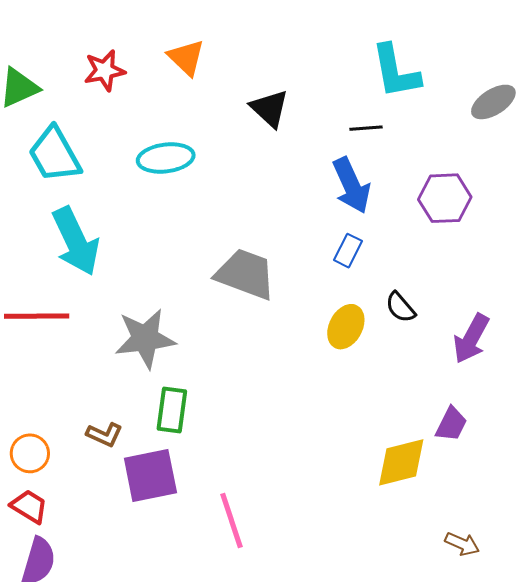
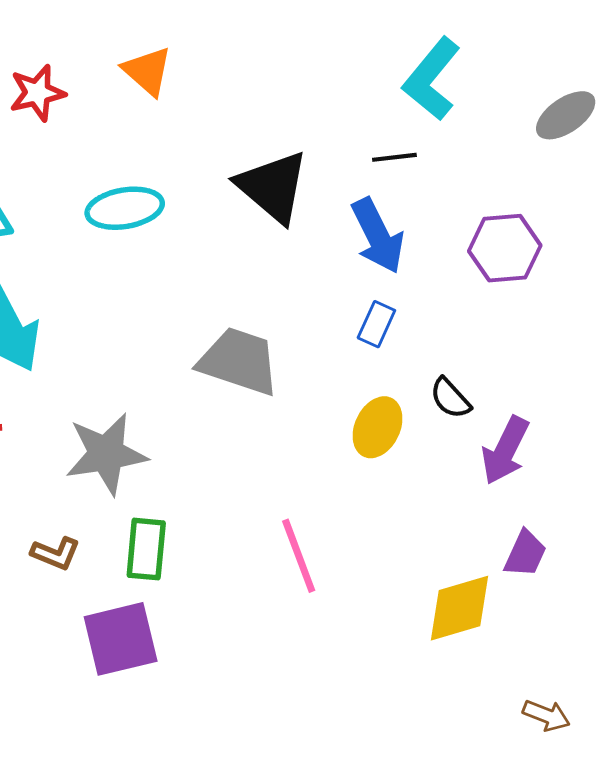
cyan L-shape: (396, 71) -> (432, 79), turned 52
black triangle: (270, 108) -> (273, 187), moved, size x1.4
purple arrow: (471, 339) -> (505, 450), moved
brown L-shape: (104, 435) -> (55, 553), moved
pink line: (232, 520) -> (299, 556), moved

